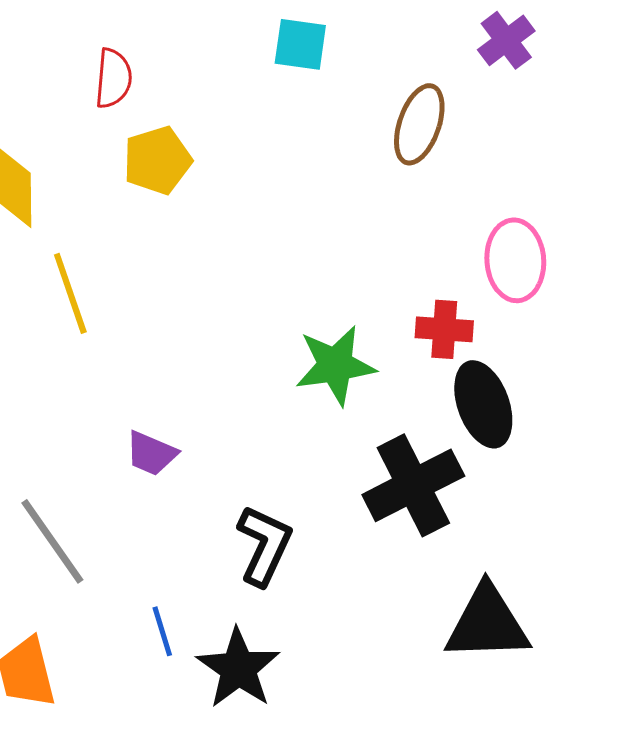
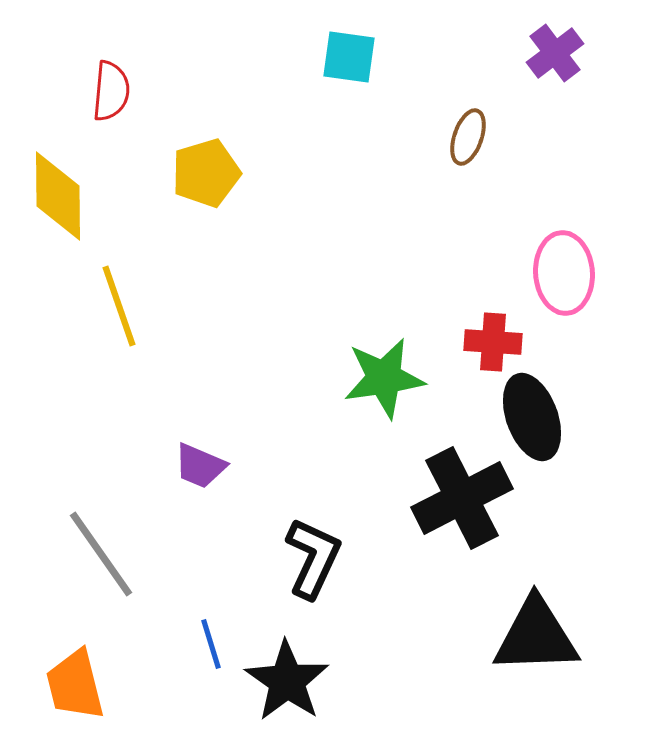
red semicircle: (113, 78) -> (111, 91), moved
brown ellipse: (419, 124) -> (468, 137), size x0.7

